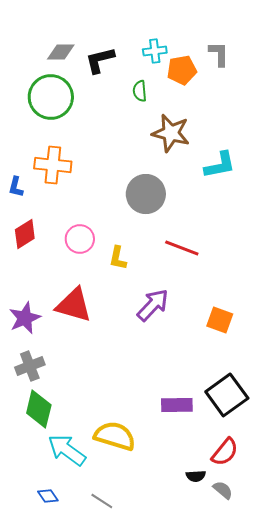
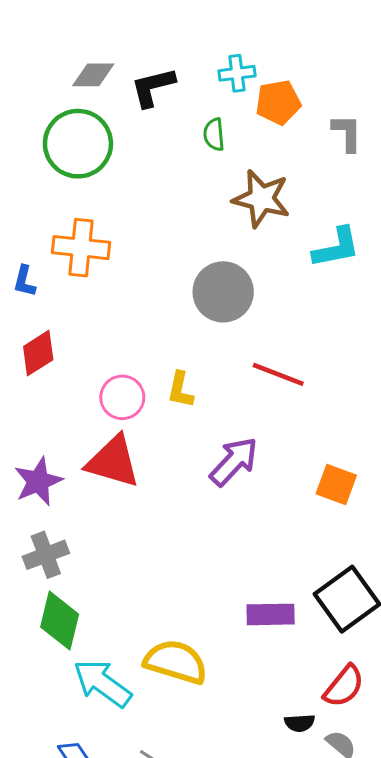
gray L-shape: (219, 54) -> (347, 133), moved
pink circle: (80, 239) -> (122, 397), moved

